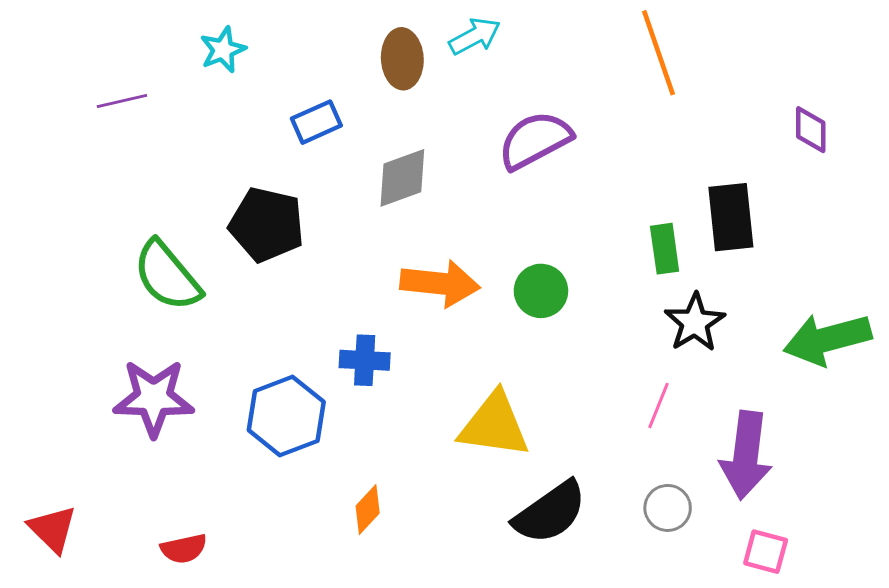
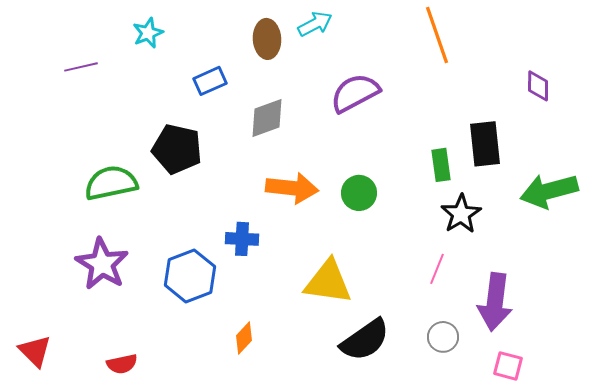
green semicircle: (167, 276) -> (111, 183), turned 118
green arrow: (827, 339) -> (549, 191), moved
purple star: (154, 398) -> (102, 264), turned 30

